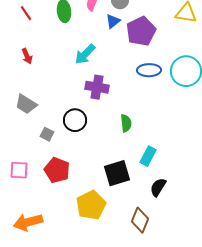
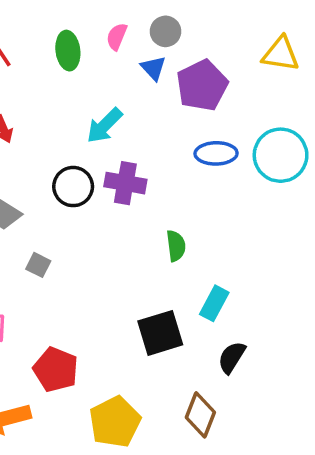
blue triangle: (113, 21) -> (153, 68), turned -35
black circle: (75, 120) -> (73, 187), moved
red pentagon: (57, 170) -> (56, 370), moved
yellow pentagon: (91, 205) -> (115, 422), moved

